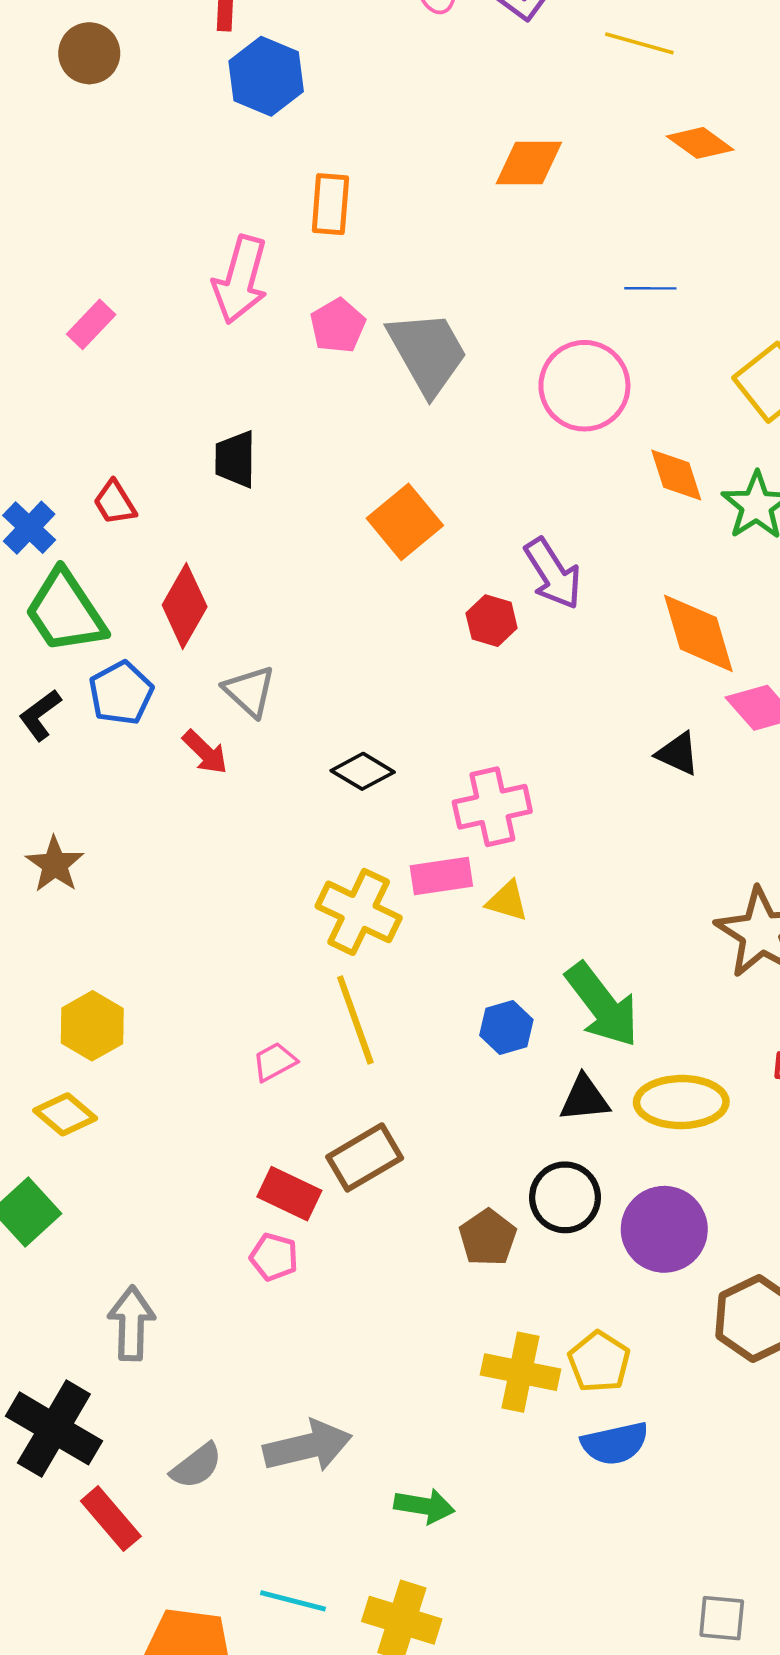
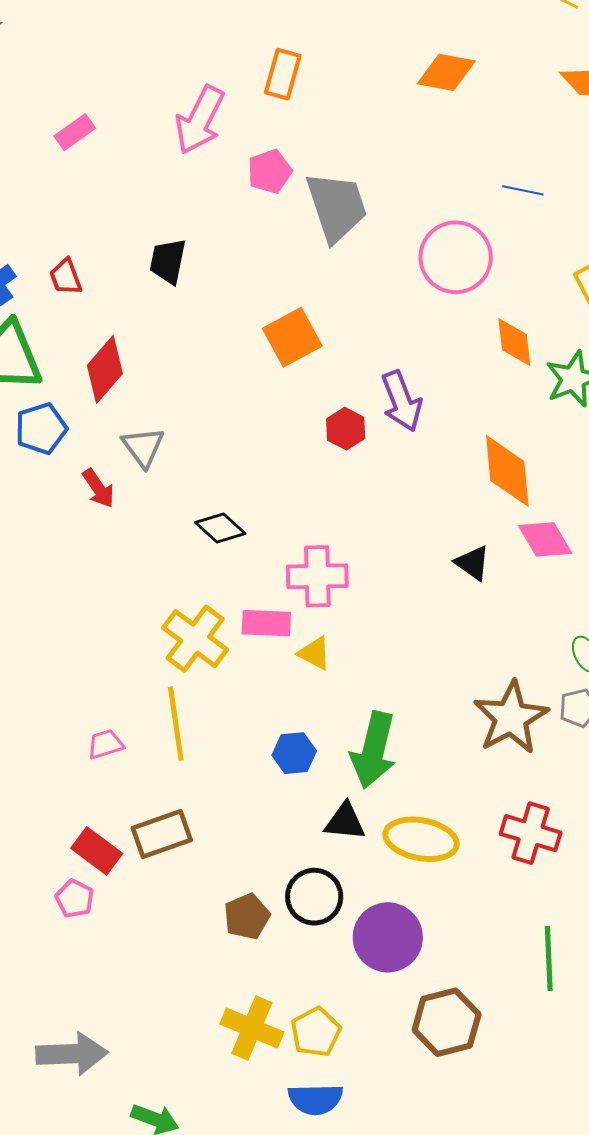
green arrow: (602, 1005) -> (374, 750), turned 40

